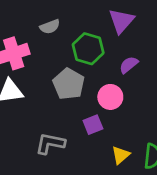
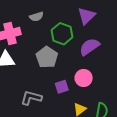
purple semicircle: (129, 65) -> (89, 47), size x1.5
pink circle: (110, 97) -> (84, 78), moved

